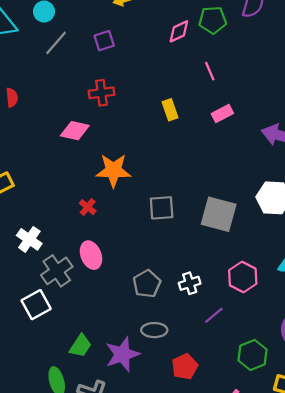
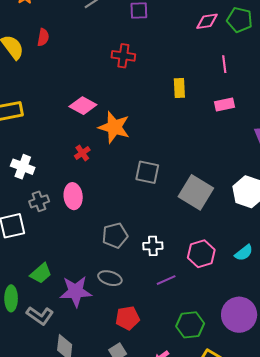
pink diamond: (75, 131) -> (83, 106), moved
white cross: (29, 239) -> (23, 167), turned -30
gray cross: (57, 271) -> (39, 201), size x0.7

